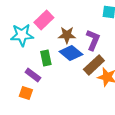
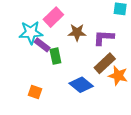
purple L-shape: (93, 40) -> (104, 38), turned -110
blue diamond: (71, 53) -> (81, 85), moved
purple rectangle: (33, 75) -> (42, 45), moved

